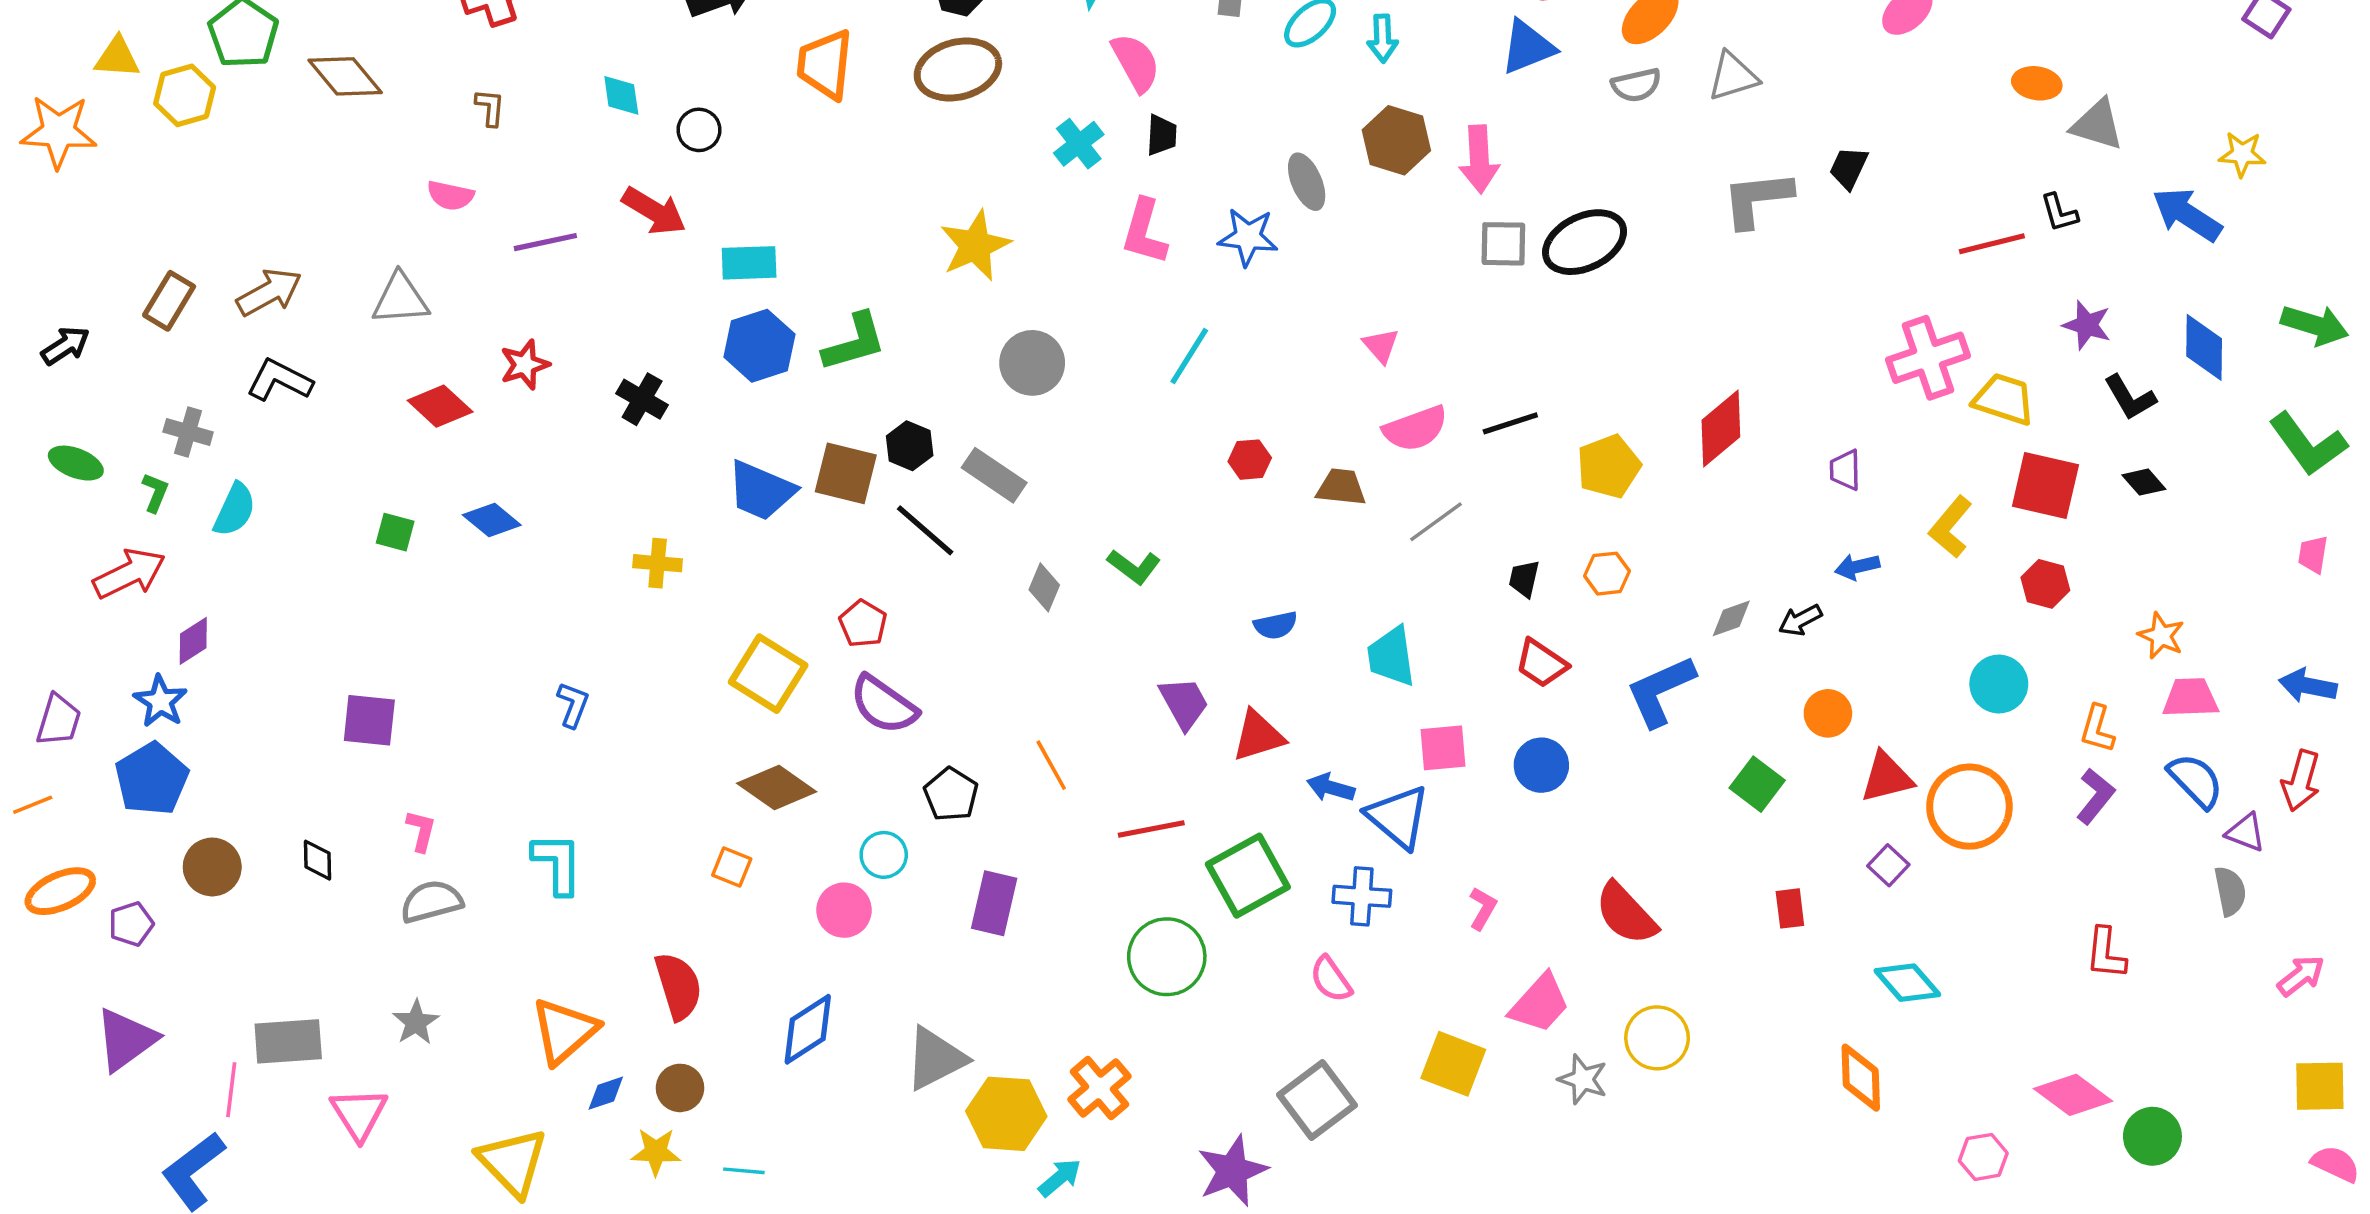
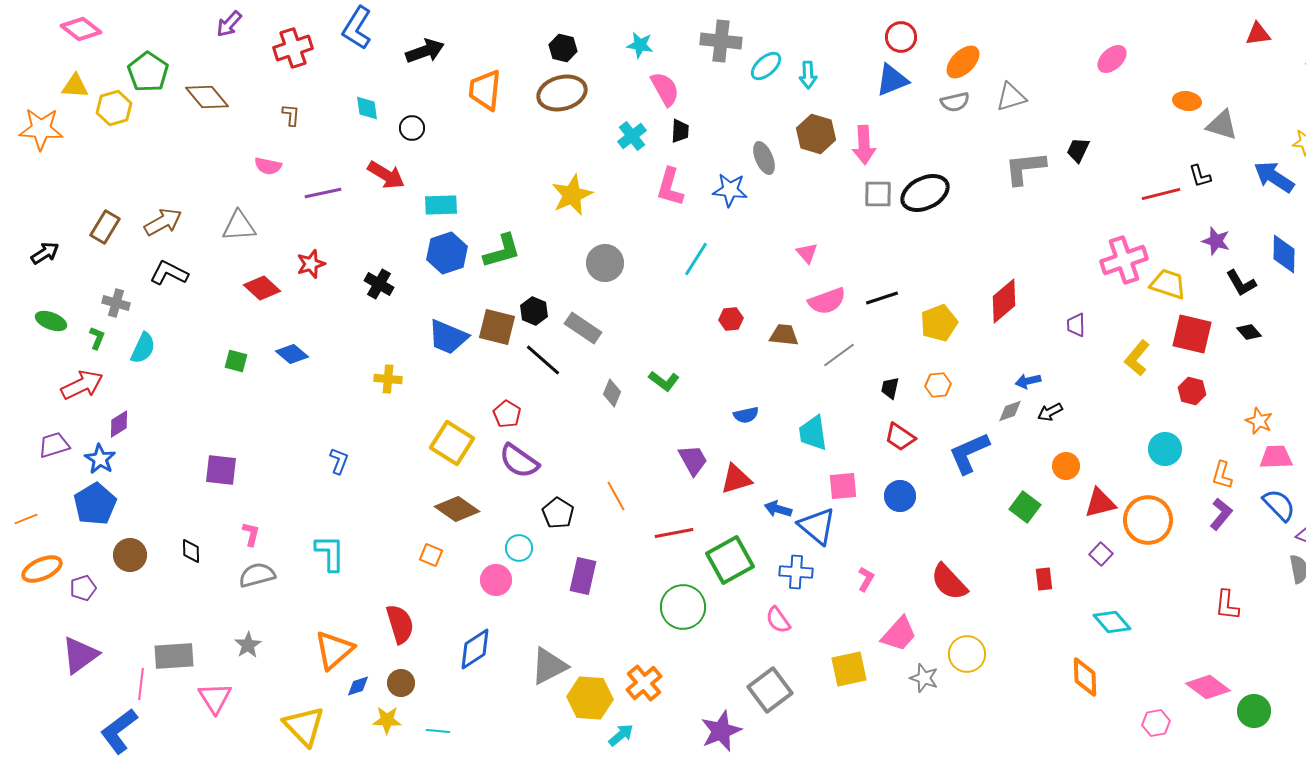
blue arrow: (1857, 567) -> (1028, 381), moved
purple trapezoid: (59, 720) -> (54, 445), moved, turned -124
yellow square: (1453, 1064) -> (849, 669), turned -33

